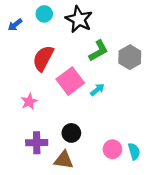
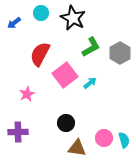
purple cross: (37, 143) -> (18, 132), moved
brown triangle: (64, 160) -> (77, 148), moved

